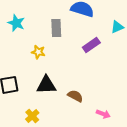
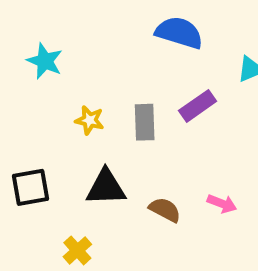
gray rectangle: (56, 28) -> (145, 122), moved
pink arrow: (103, 114) -> (222, 204), moved

